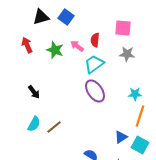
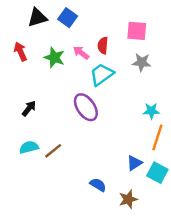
purple ellipse: (95, 91) -> (86, 107), moved
black arrow: (34, 92) -> (29, 108), turned -104
cyan semicircle: (34, 124) -> (29, 147), turned -133

